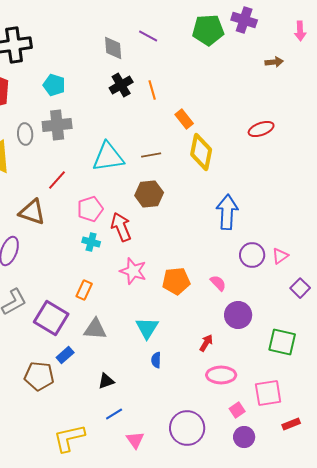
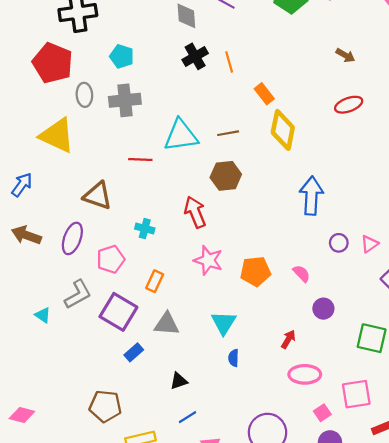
brown arrow: (274, 62) -> (345, 55), moved, turned 36
gray ellipse: (25, 134) -> (84, 95), moved
red line: (57, 180) -> (140, 159), moved, turned 50
pink pentagon: (90, 209) -> (111, 259), moved
cyan cross: (91, 242) -> (145, 229), moved
purple circle: (252, 255) -> (339, 243), size x0.7
purple circle: (238, 315) -> (323, 309), size x0.7
brown pentagon: (39, 376) -> (105, 406), moved

